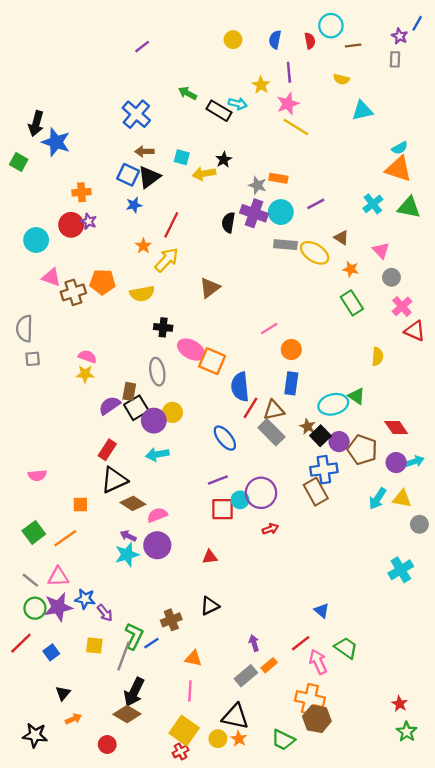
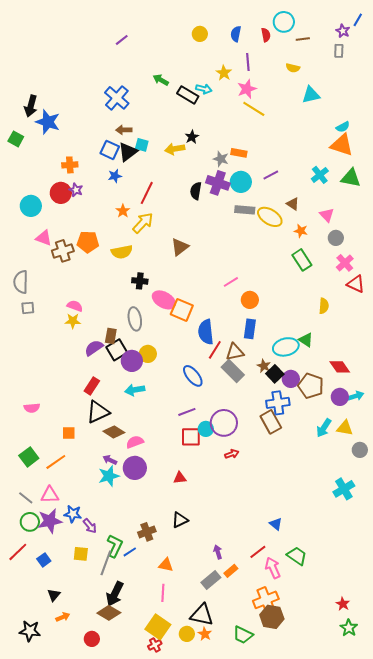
cyan square: (182, 157) -> (142, 145), moved
orange cross: (310, 699) -> (266, 600), turned -35

